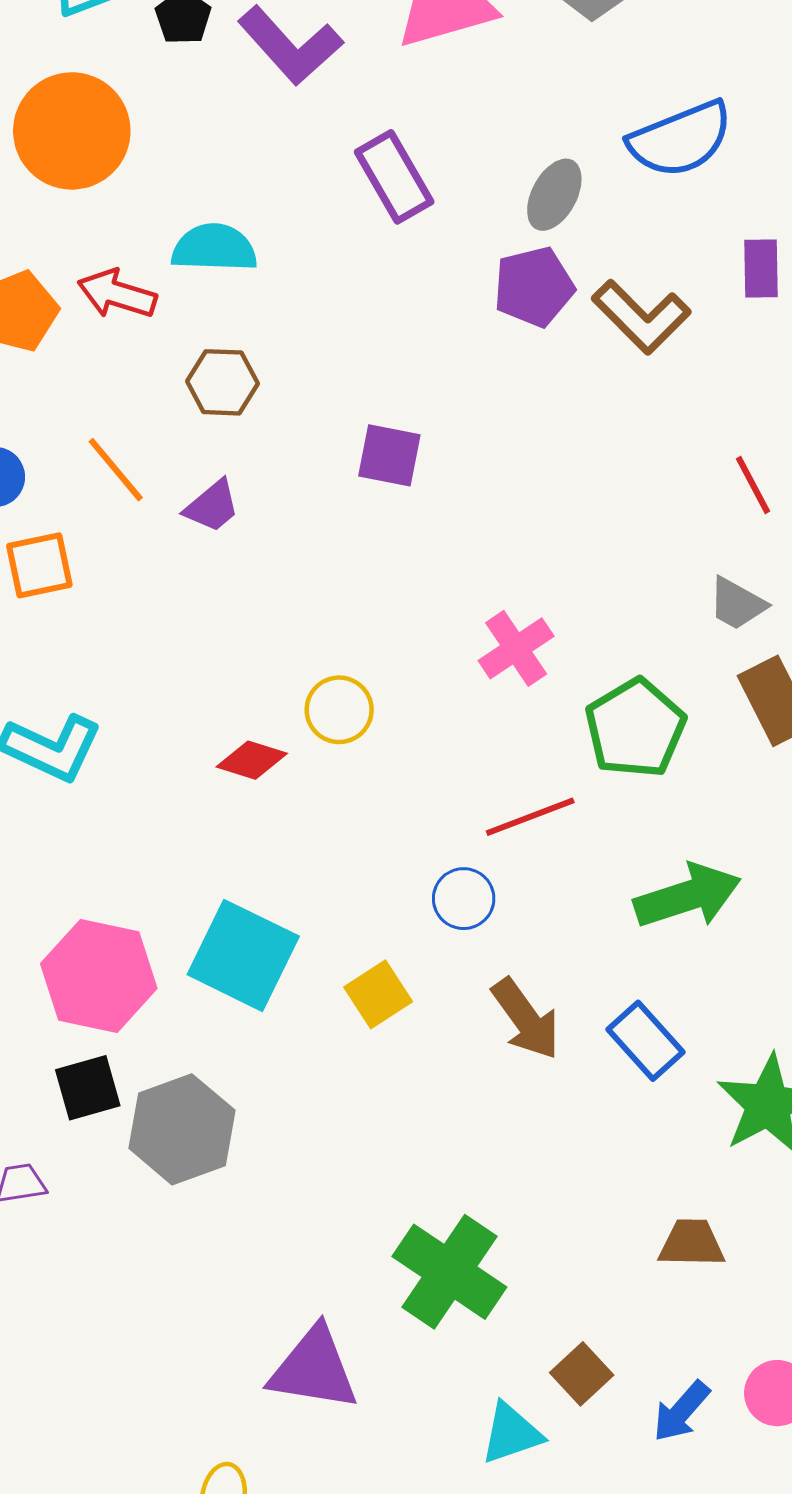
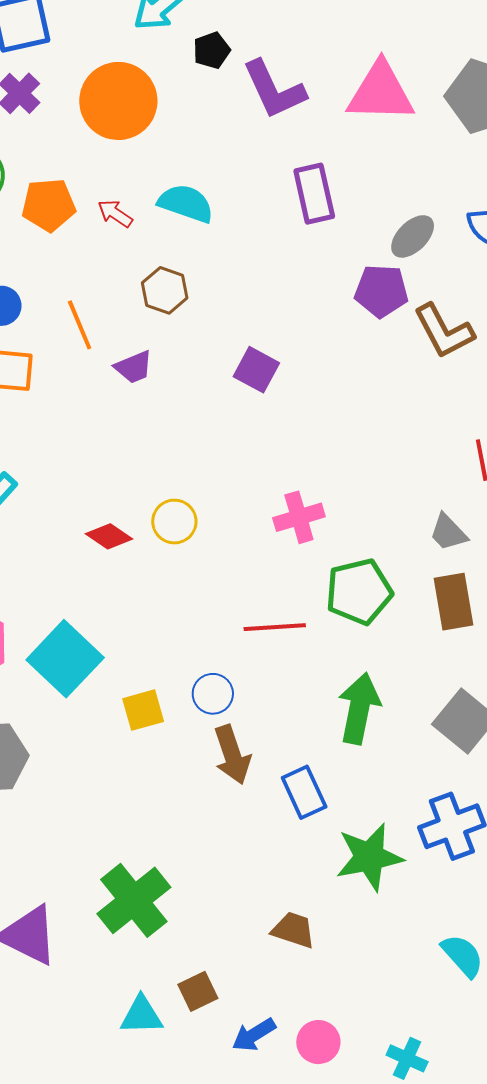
red arrow: (117, 294) -> (115, 213), size x0.7
green arrow: (687, 896) -> (359, 708), turned -78
blue circle: (464, 899) -> (213, 694), moved

